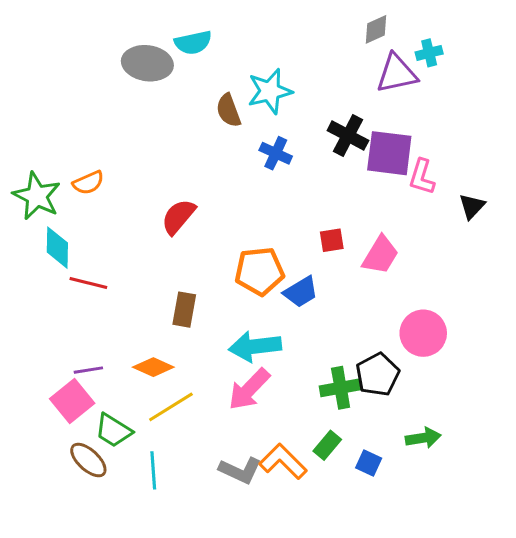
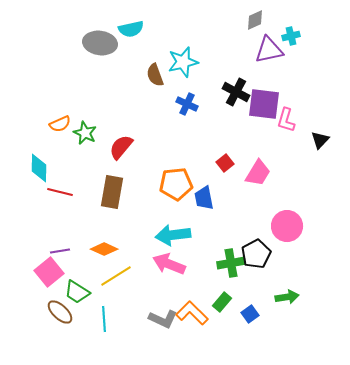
green star: (37, 196) -> (85, 133), moved, size x0.7
red square: (332, 240) -> (225, 163), turned -30
blue trapezoid: (301, 292) -> (204, 198), turned 110
brown rectangle: (184, 310) -> (112, 192), moved, size x1.4
pink arrow: (249, 389) -> (169, 264), turned 68
blue square: (369, 463) -> (250, 314), turned 30

